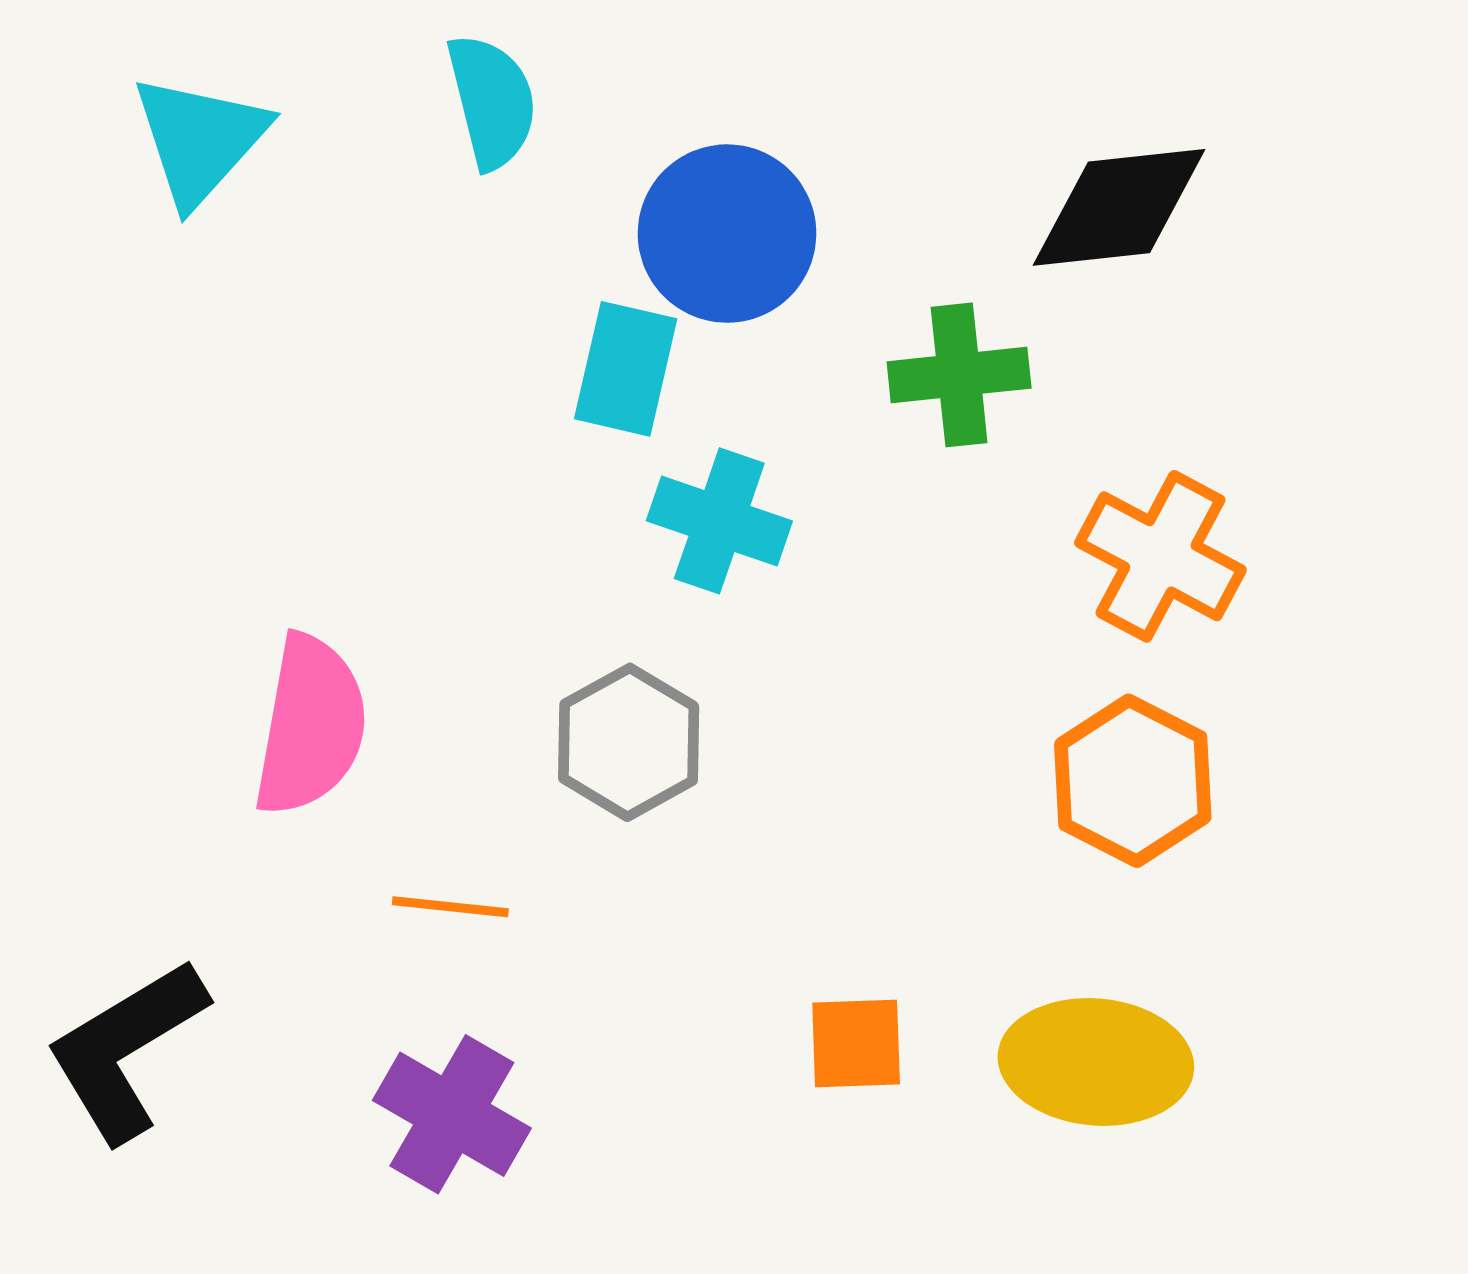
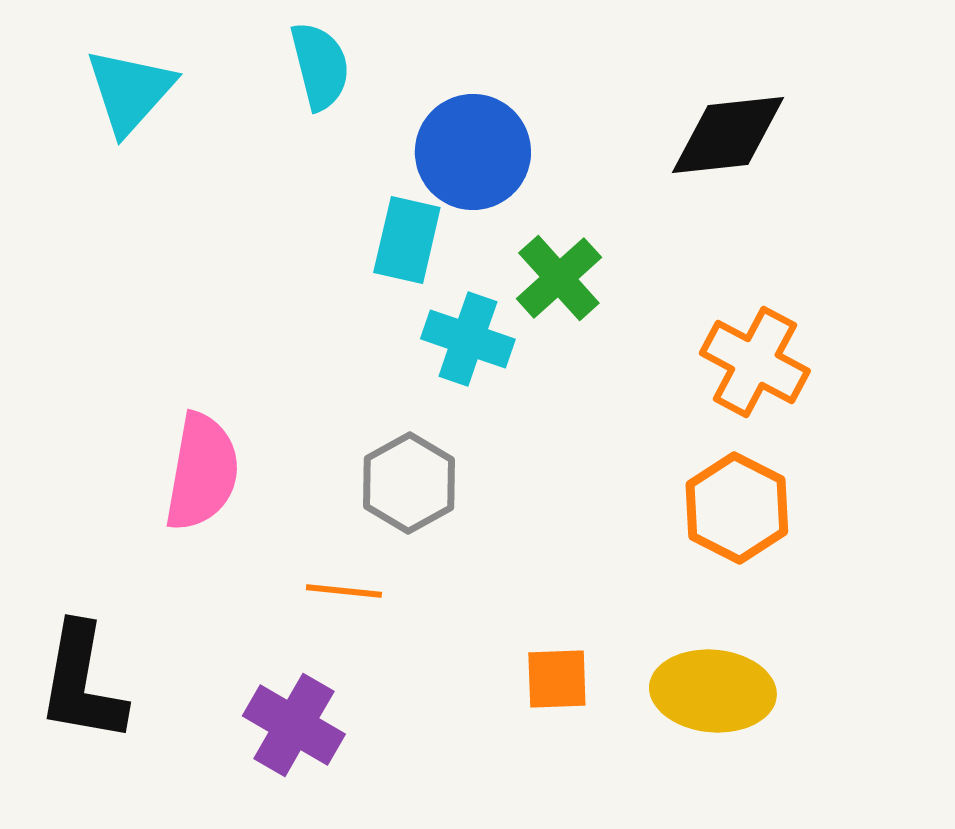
green cross: (959, 375) -> (559, 278), moved, turned -36
orange line: (450, 907) -> (344, 591), moved
black L-shape: (126, 1050) -> (82, 683), turned -49

